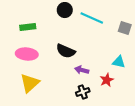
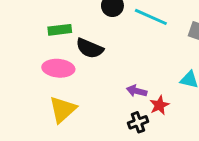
black semicircle: (66, 51) -> (90, 48), moved
red star: (107, 80) -> (159, 105), moved

